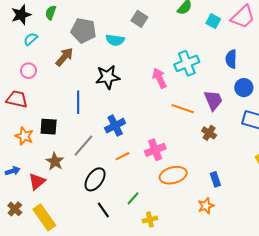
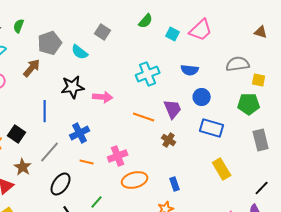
gray pentagon: (83, 31) -> (50, 43), turned -30
cyan semicircle: (115, 40) -> (80, 52), turned 30
blue semicircle: (231, 59) -> (190, 70), turned -84
pink arrow: (159, 78) -> (103, 97), moved, turned 120
black square: (49, 127) -> (17, 134), turned 30
orange line: (122, 156) -> (87, 162), turned 40

